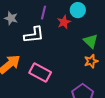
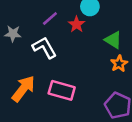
purple line: (44, 13) -> (50, 18), turned 48
white L-shape: (34, 35) -> (44, 48), turned -100

